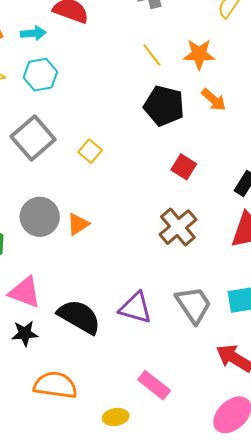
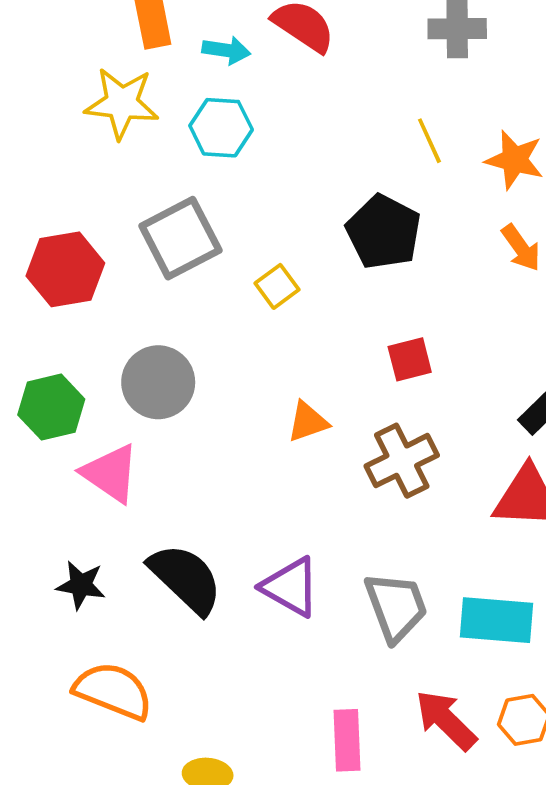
black pentagon: (164, 106) -> (384, 232), moved
red square: (184, 167) -> (410, 359), moved, turned 30
orange triangle: (78, 224) -> (308, 422), moved
pink triangle: (25, 292) -> (111, 473), moved
pink rectangle: (154, 385) -> (347, 740), moved, turned 36

